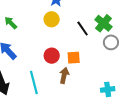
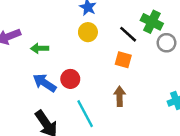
green arrow: (11, 23) -> (40, 48), turned -32
red circle: (52, 56) -> (70, 79), moved
orange square: (74, 58) -> (123, 60), moved, turned 32

